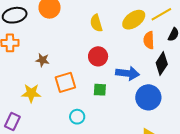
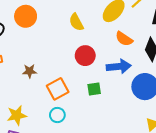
orange semicircle: (149, 40) -> (124, 39), moved, turned -42
yellow star: (31, 93) -> (17, 115), moved
cyan circle: (77, 117) -> (57, 115), moved

